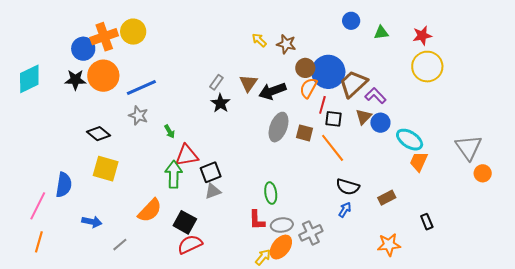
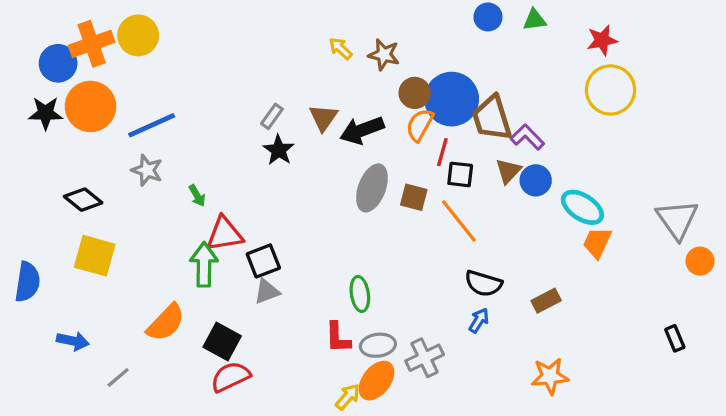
green triangle: (381, 33) -> (535, 20), moved
brown trapezoid: (353, 84) -> (492, 118), turned -64
black rectangle: (427, 222) -> (675, 338), moved

